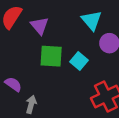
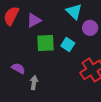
purple triangle: (40, 26) -> (34, 20), turned 49

